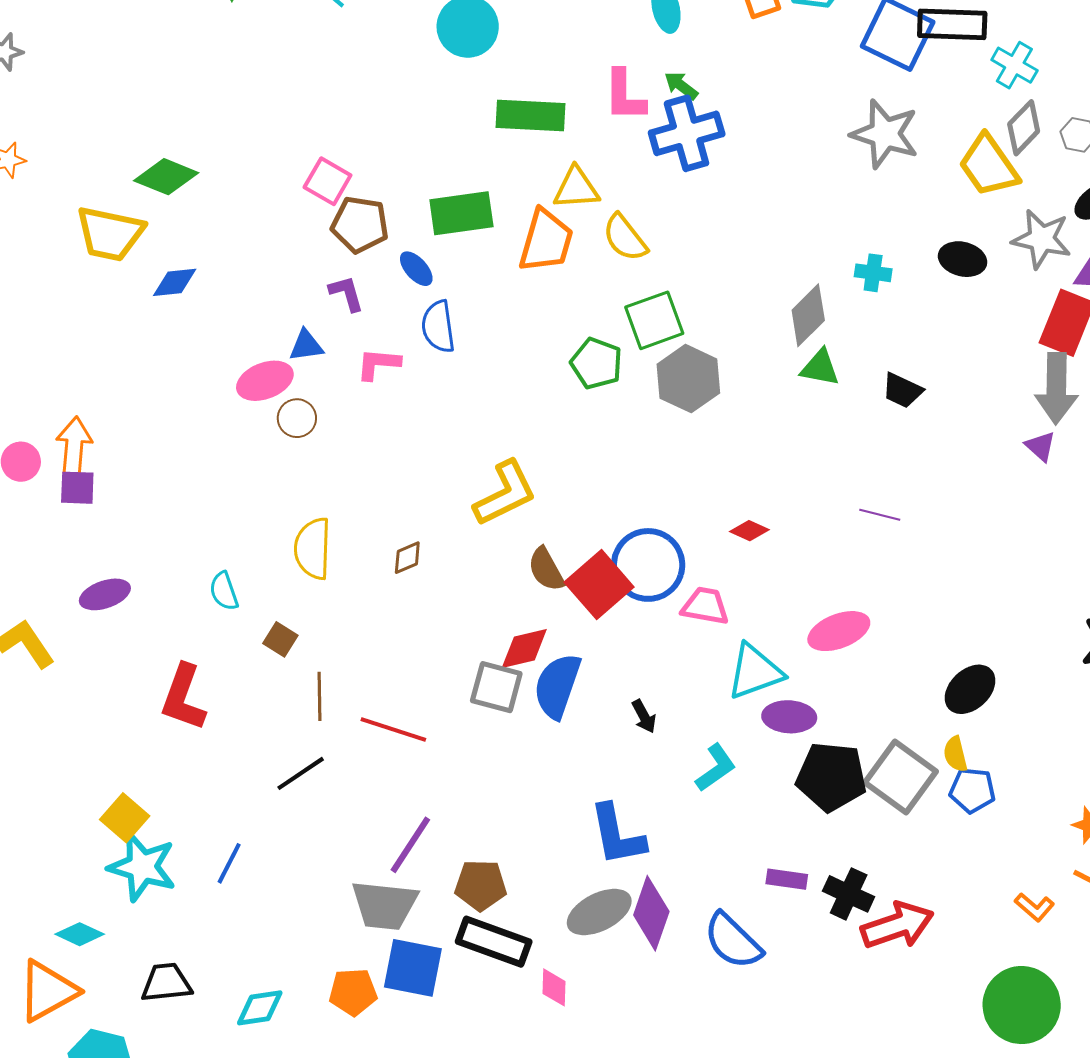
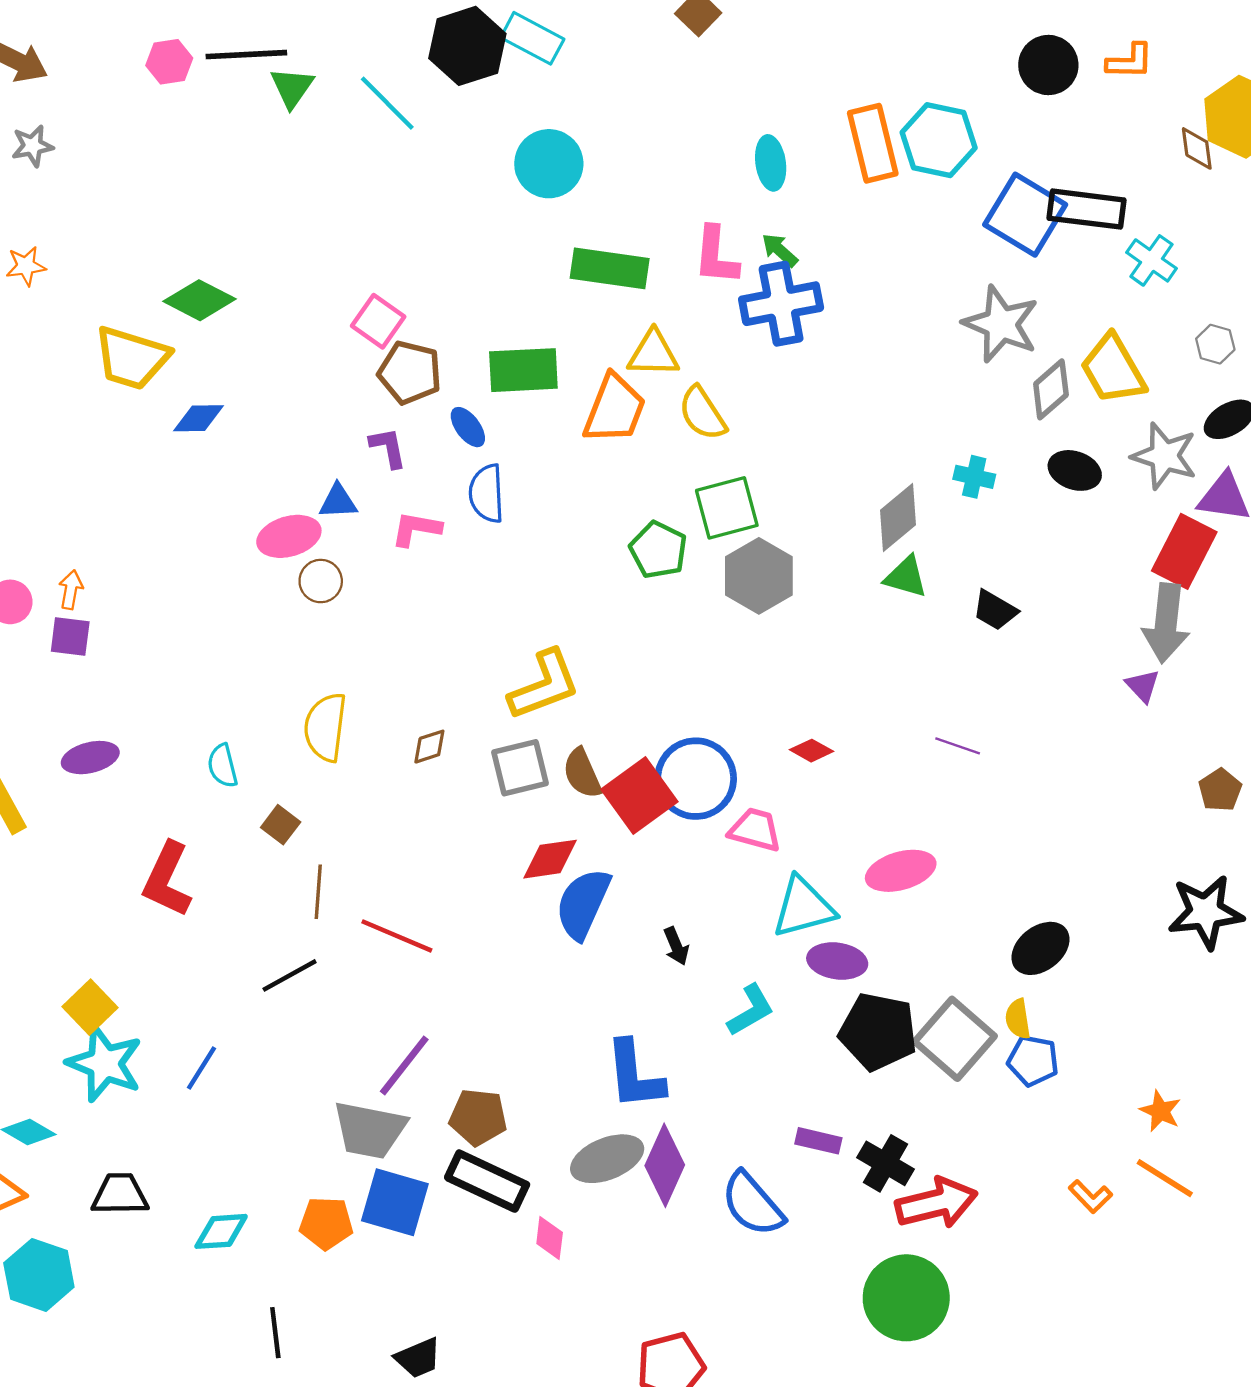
gray diamond: (1024, 128) -> (1051, 389), moved
orange arrow: (74, 446) -> (71, 590), size x0.6
gray square: (496, 687) -> (520, 768), moved, turned -34
green circle: (1022, 1005) -> (906, 1298), moved

